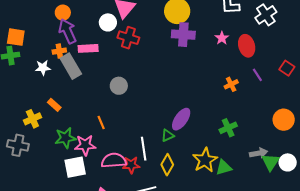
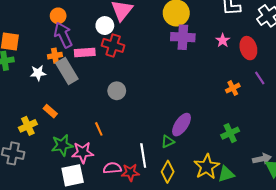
red cross: (128, 38) -> (113, 45), moved
pink semicircle: (114, 161) -> (112, 168), size x0.7

